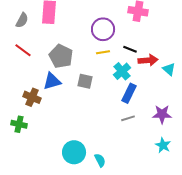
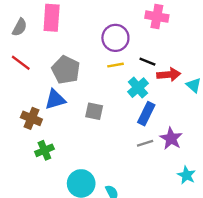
gray square: (85, 81) -> (94, 111), moved
purple star: (162, 114) -> (171, 138), moved, turned 30
green cross: (19, 124) -> (44, 150), moved, turned -35

